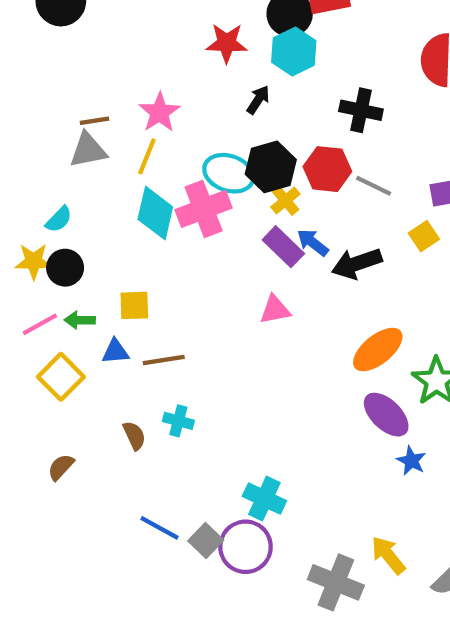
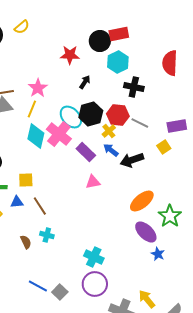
cyan hexagon: (294, 51) -> (118, 62), moved
cyan ellipse: (229, 173) -> (71, 117), turned 30
yellow cross: (285, 200) -> (109, 131), moved
pink cross: (204, 209) -> (59, 134), turned -30
purple rectangle: (283, 247) -> (86, 152), moved
brown line: (164, 360) -> (40, 206), turned 66
cyan cross: (264, 499) -> (94, 257), moved
purple circle: (246, 547) -> (95, 284), moved

